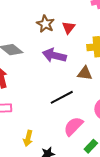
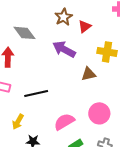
brown triangle: (85, 73) -> (89, 74), turned -35
black line: (62, 97) -> (36, 93), moved

